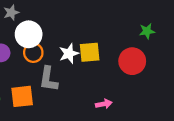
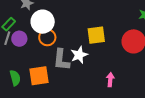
white star: (69, 54) -> (79, 55), moved
pink arrow: (104, 104) -> (110, 80), turned -72

